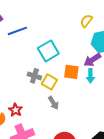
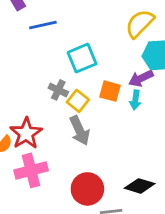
yellow semicircle: (86, 21) -> (140, 24), size x1.6
gray arrow: (53, 103) -> (80, 131), size x1.5
red star: (15, 110) -> (26, 133), size x1.6

